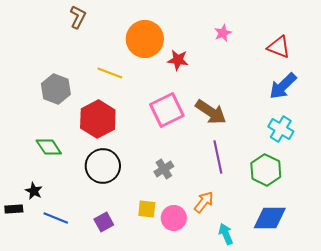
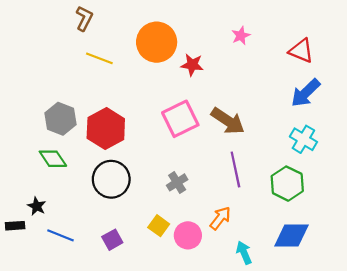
yellow line: (110, 73) -> (99, 58), moved
gray hexagon: (56, 89) -> (60, 119), moved
yellow square: (147, 209) -> (159, 226), turned 30

